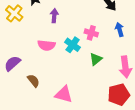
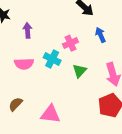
pink cross: (91, 33) -> (70, 43), turned -32
brown semicircle: (33, 81) -> (16, 104), turned -88

